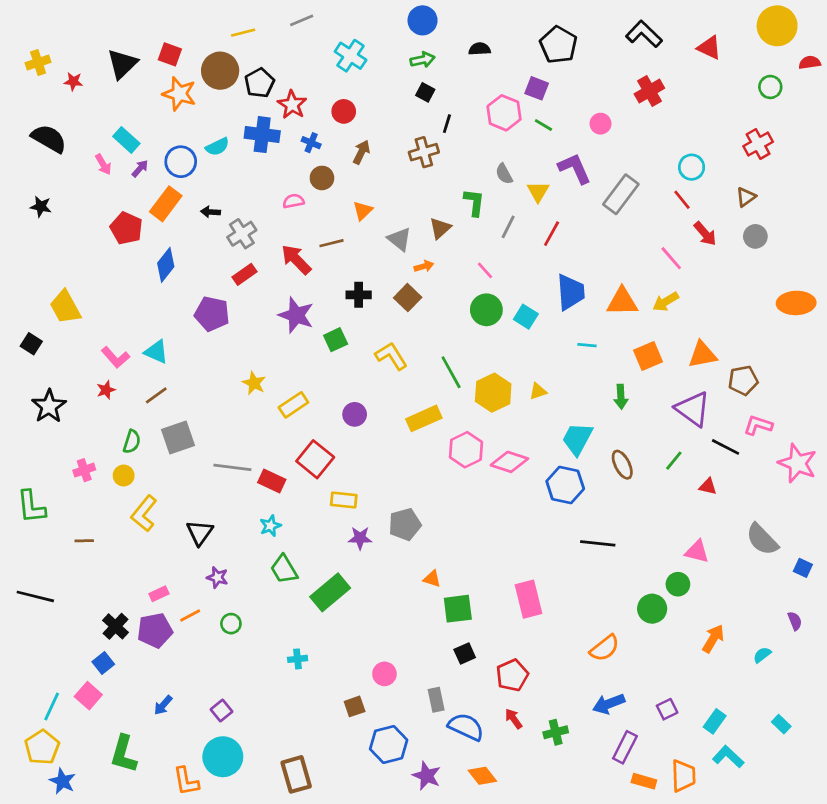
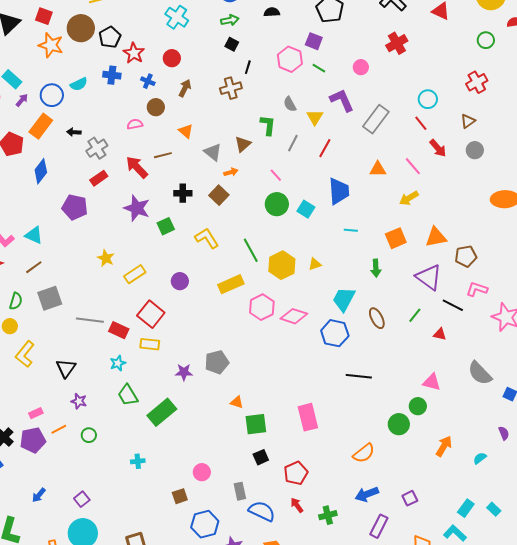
blue cross: (262, 135) -> (112, 75), size x0.7
orange triangle: (363, 211) -> (186, 131), turned -35
orange triangle: (622, 302) -> (378, 169), moved, size x0.7
yellow rectangle: (344, 500) -> (150, 344), moved
cyan rectangle: (715, 721) -> (466, 508), moved

